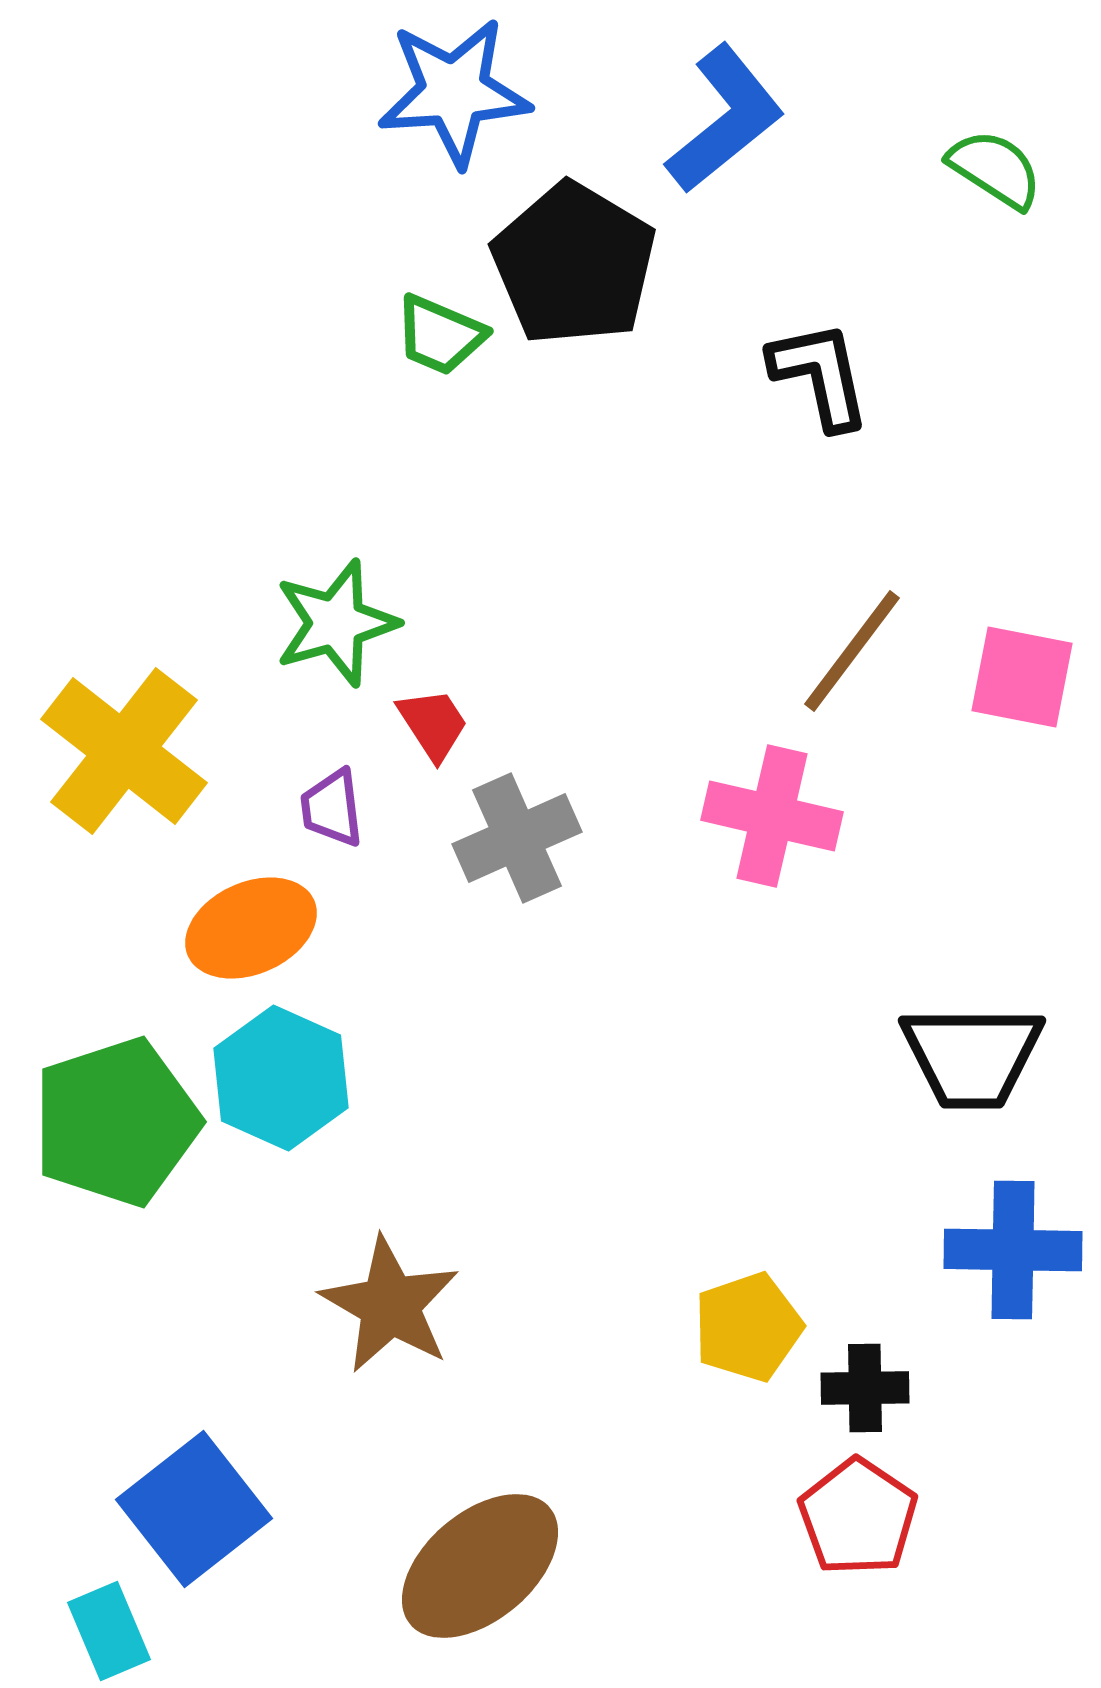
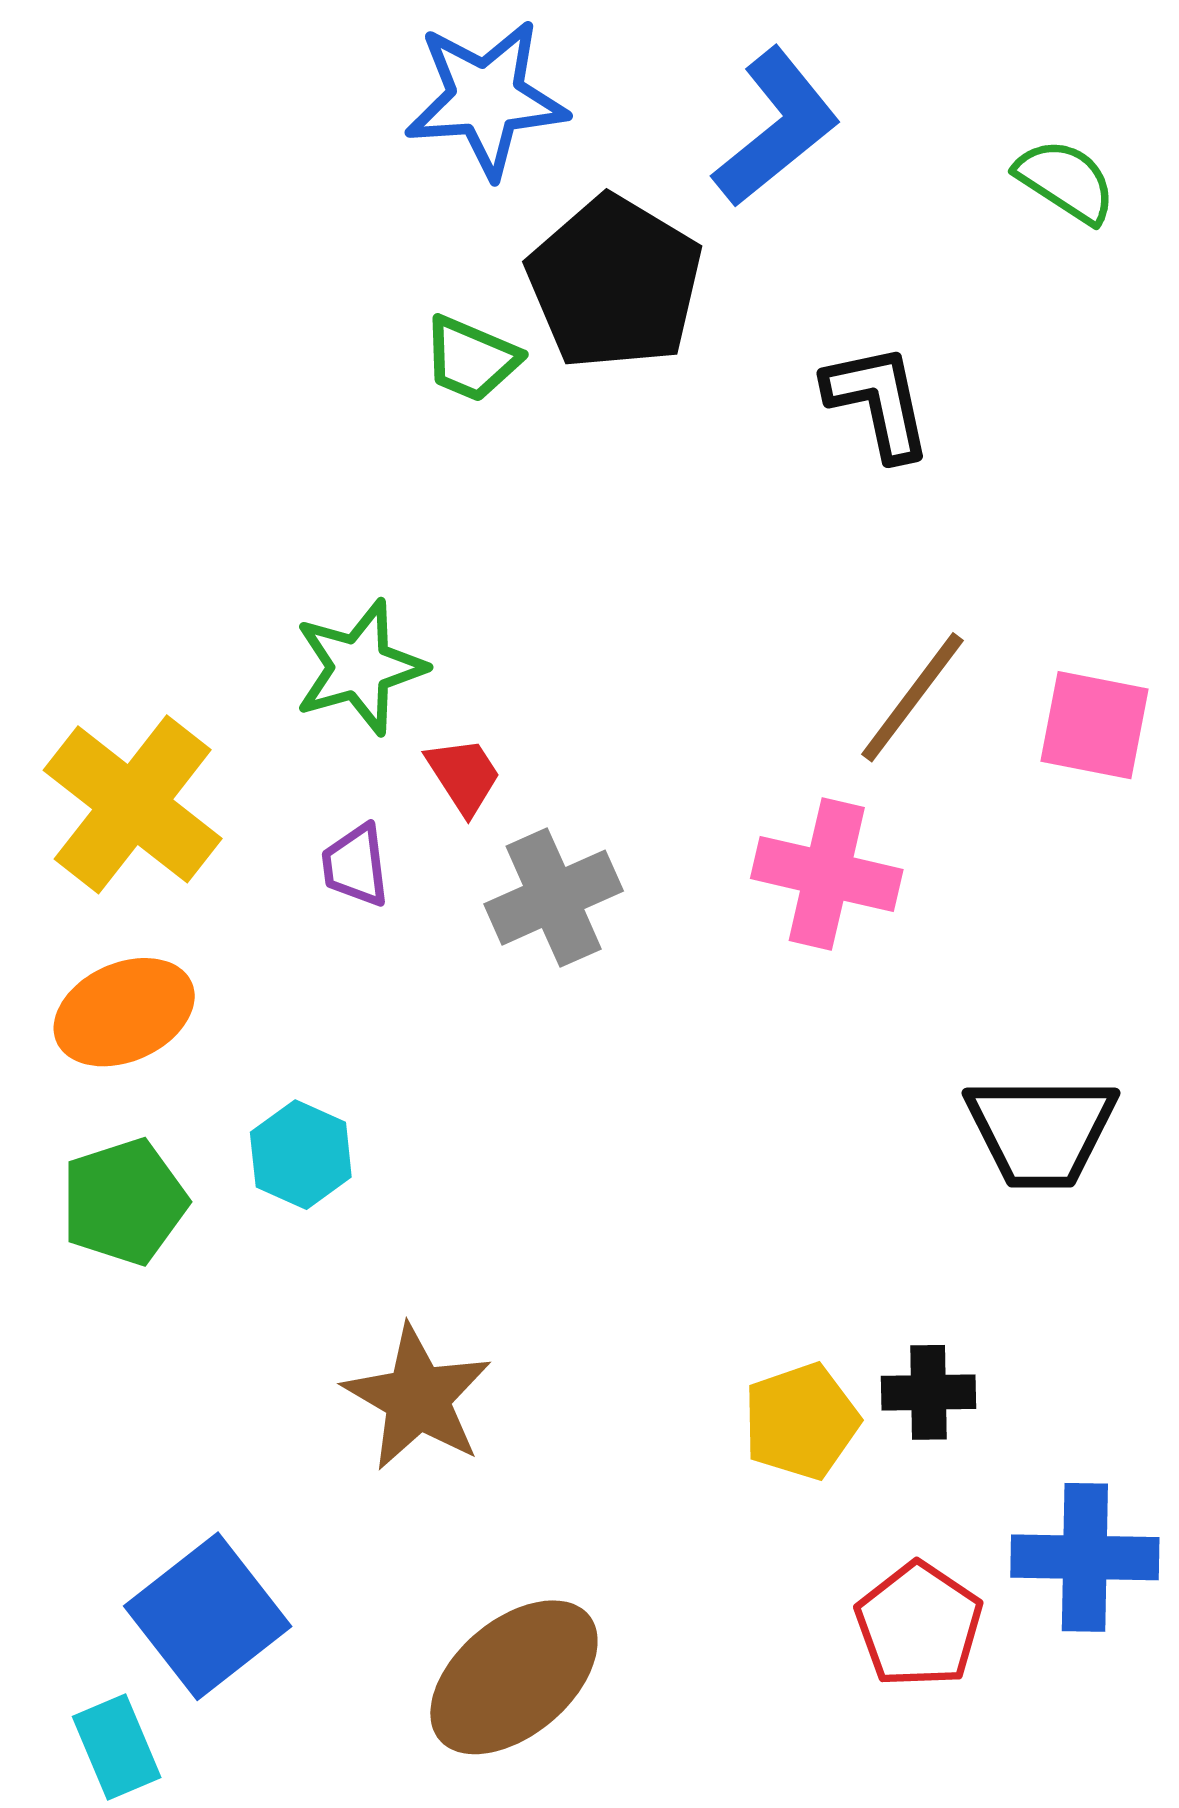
orange ellipse: (251, 928) -> (124, 1012), moved
cyan hexagon: (281, 1078) -> (301, 1155), size x0.7
green pentagon: (116, 1122) -> (124, 1202), size x0.7
blue cross: (1013, 1250) -> (1085, 1557), moved
black cross: (865, 1388) -> (929, 1392), moved

